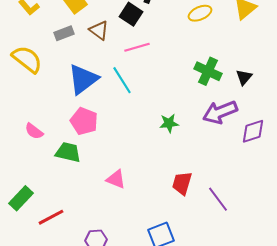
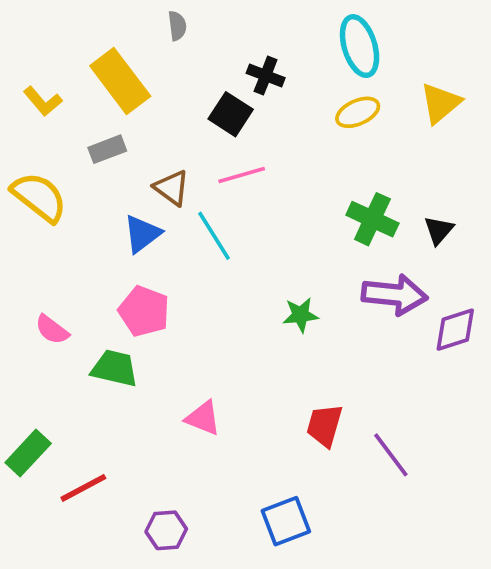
brown triangle: (99, 30) -> (172, 188), moved
blue triangle: (83, 79) -> (142, 234), size x0.7
purple arrow: (220, 112) -> (395, 295), turned -152

